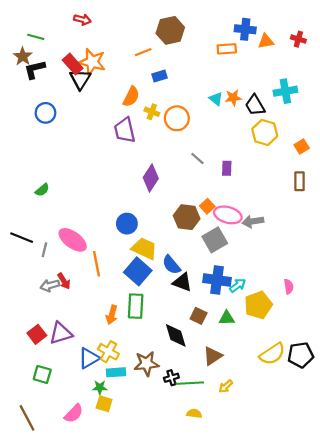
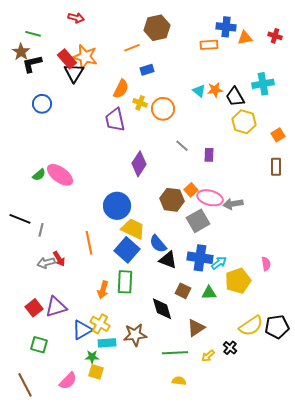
blue circle: (127, 224) -> (117, 206), size x1.4
pink ellipse: (73, 240) -> (60, 175), moved
black cross: (171, 378) -> (230, 348), moved, turned -32

